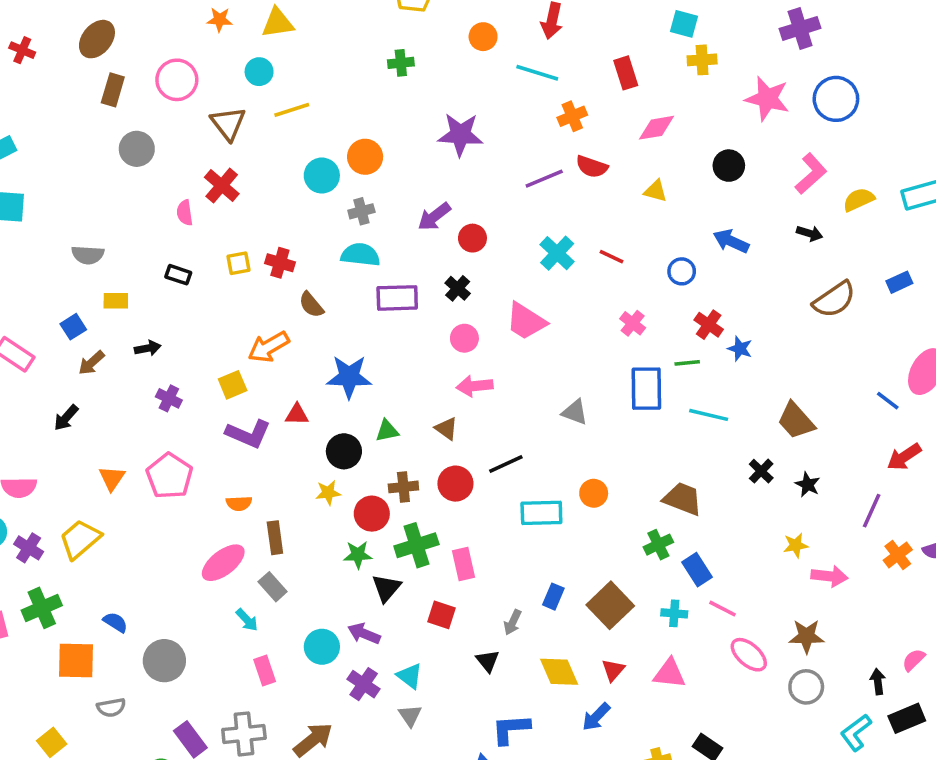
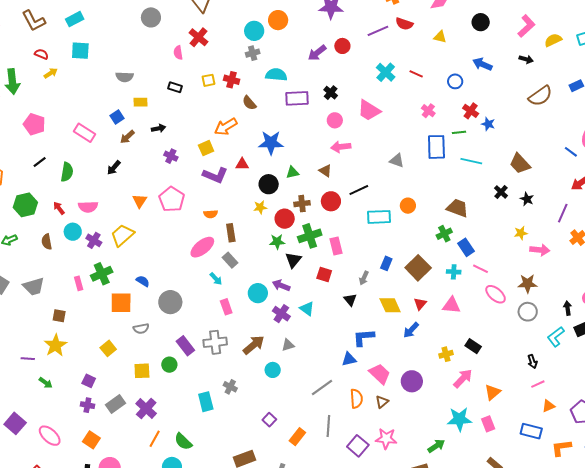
gray cross: (361, 211) -> (253, 53), moved
red circle: (472, 238) -> (342, 46), moved
gray triangle: (410, 716) -> (288, 345), moved, turned 48

